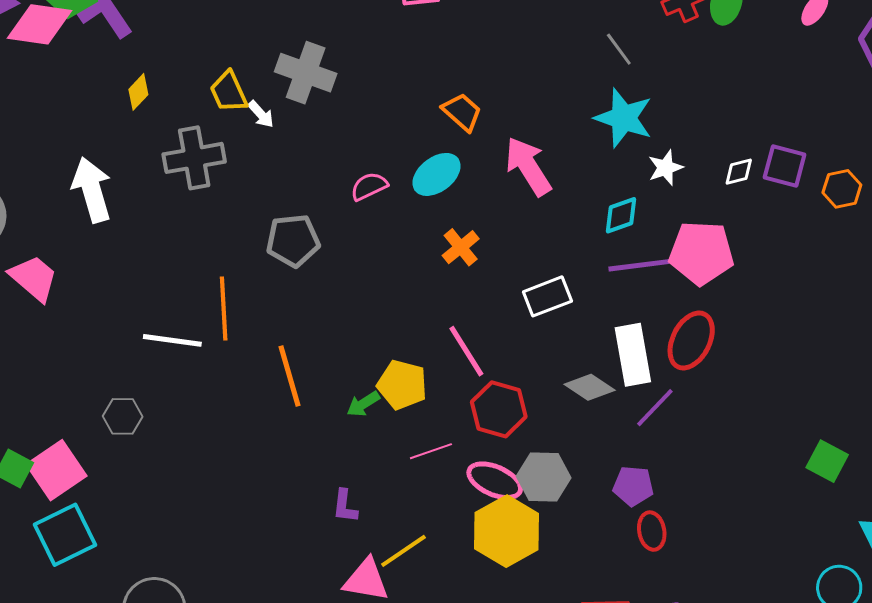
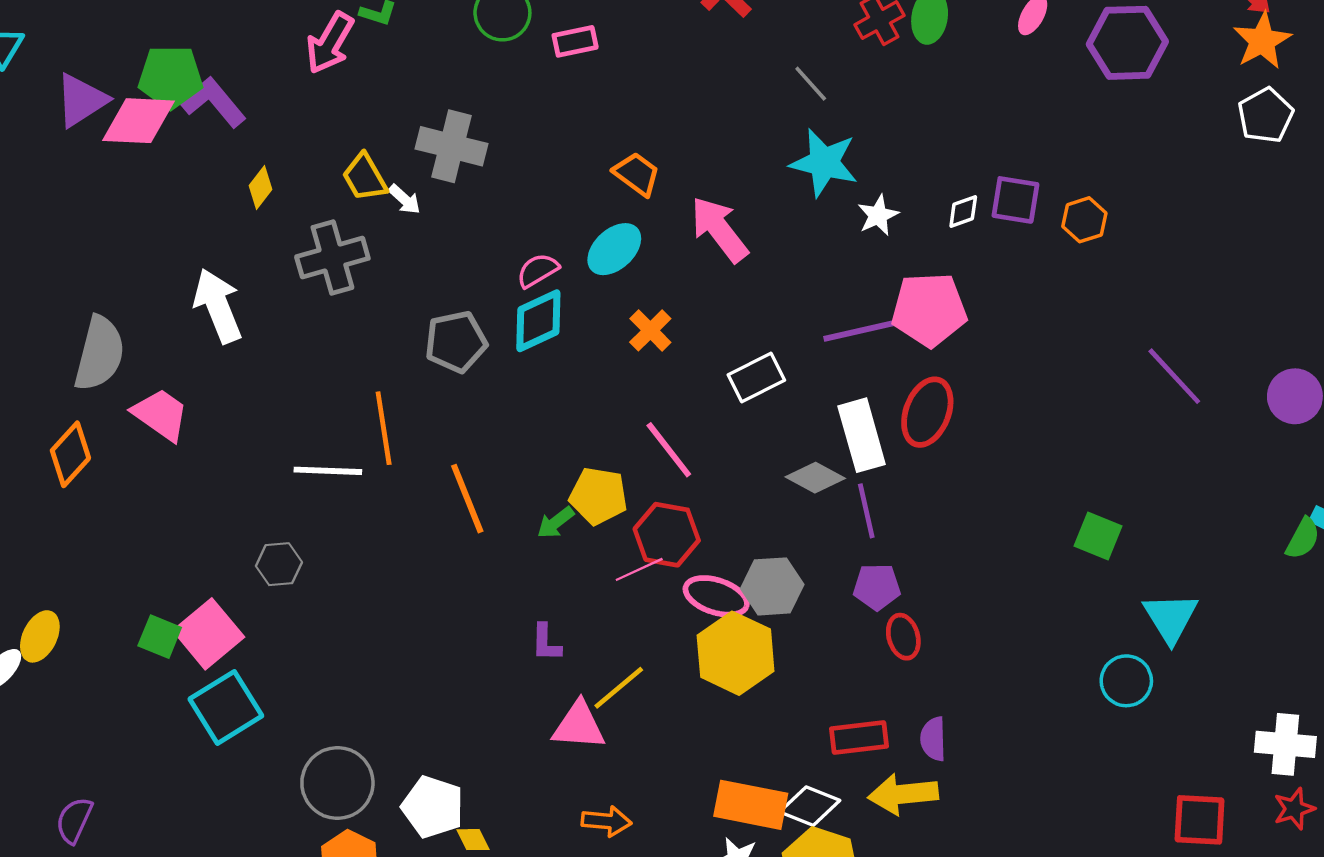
cyan diamond: (621, 215) -> (538, 321), moved, size x1.4
purple line: (655, 408) -> (866, 511), moved, turned -51
red hexagon: (499, 409) -> (667, 535), moved

